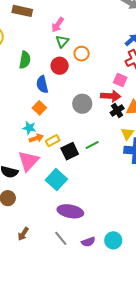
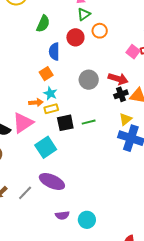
pink square: (120, 80) -> (133, 52), moved
cyan star: (29, 128) -> (50, 93), moved
gray line: (61, 238) -> (25, 193), moved, turned 70

